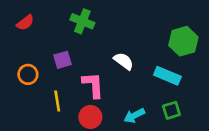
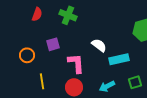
red semicircle: (25, 23) -> (37, 14), moved, turned -32
cyan rectangle: (167, 76) -> (119, 59), moved, turned -36
yellow line: (57, 101) -> (42, 81), moved

